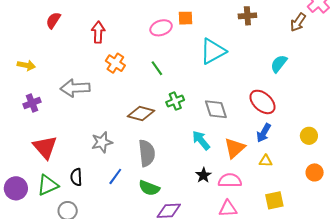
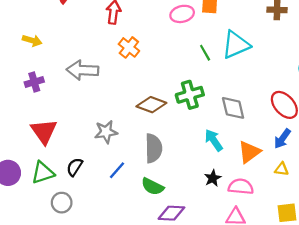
green line: (157, 68) -> (205, 53), moved
green cross: (175, 101) -> (190, 95), size x1.4
black semicircle: (76, 177) -> (75, 167), turned 30

